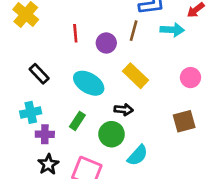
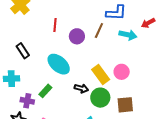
yellow rectangle: (136, 76) -> (101, 75), moved
pink circle: (190, 78) -> (122, 72), moved
purple cross: (45, 134) -> (27, 101), moved
green circle: (112, 134) -> (100, 98), moved

